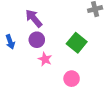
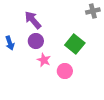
pink circle: (72, 79) -> (65, 71), moved

